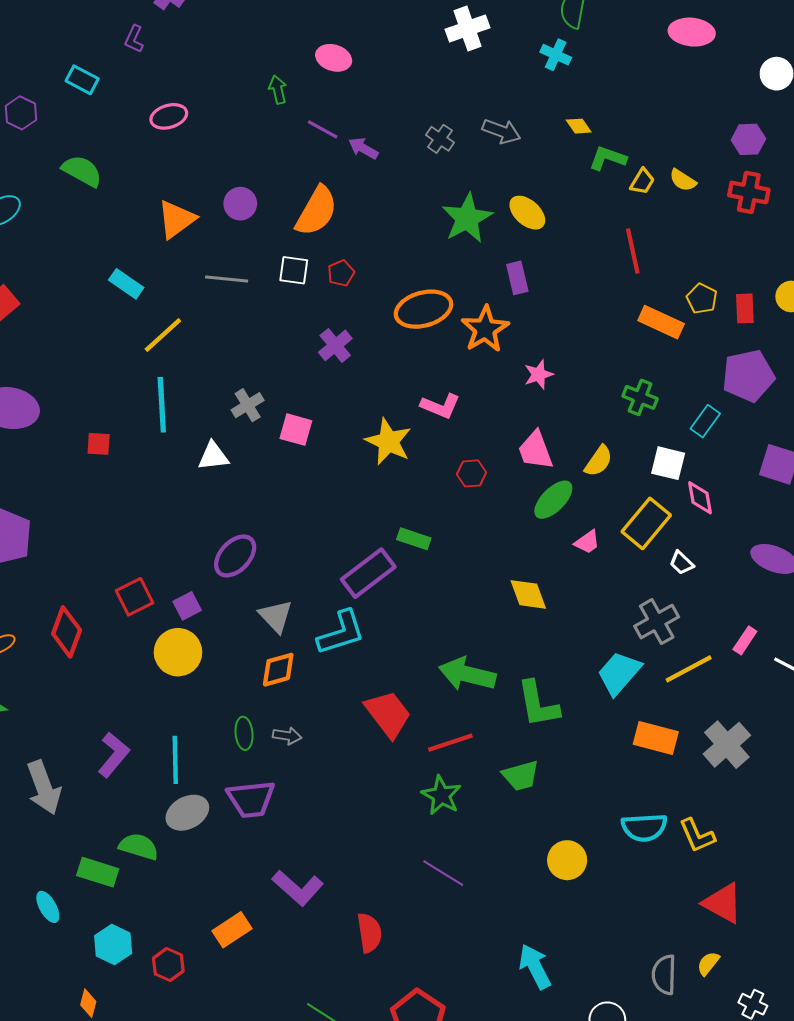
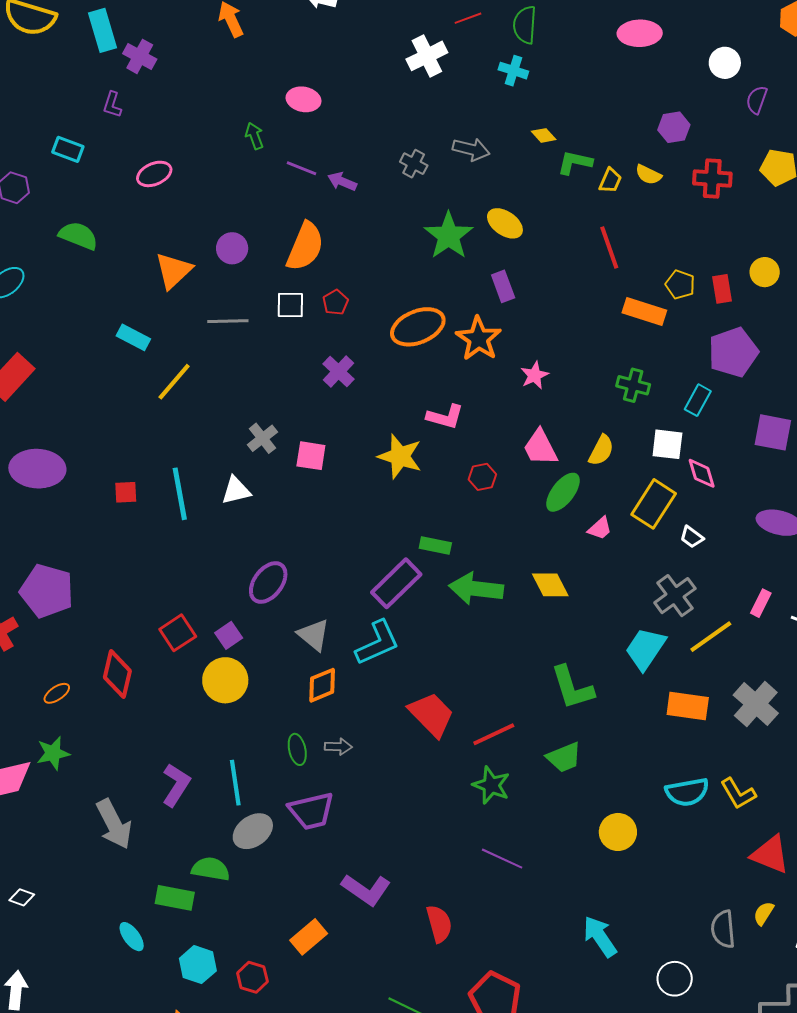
purple hexagon: (748, 139) -> (674, 127), moved
cyan line: (162, 405) -> (180, 494), moved
green arrow: (467, 674) -> (476, 589), moved

